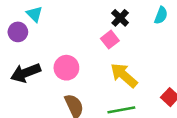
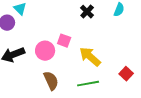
pink square: (110, 40) -> (64, 41), moved, turned -32

